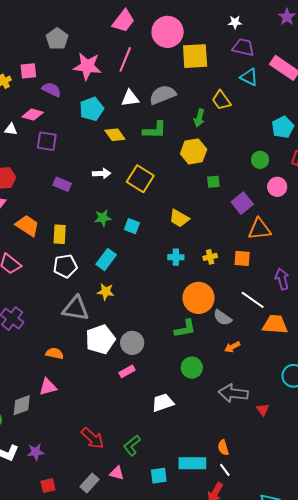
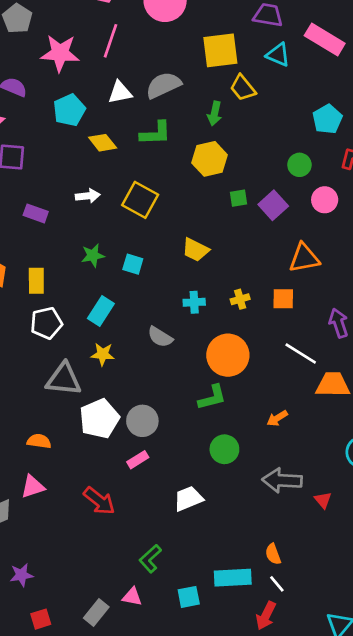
yellow square: (195, 56) -> (220, 50), moved
purple square: (242, 203) -> (273, 205), moved
gray semicircle: (222, 318) -> (160, 337), moved
red arrow: (92, 438) -> (99, 501), moved

